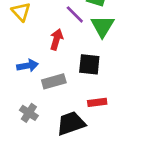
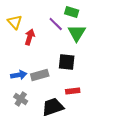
red arrow: (56, 39) -> (30, 37), moved
blue arrow: (28, 66) -> (19, 75), moved

